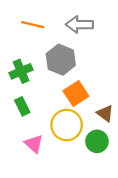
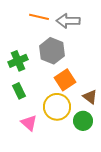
orange line: (33, 25) -> (39, 17), moved

